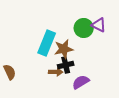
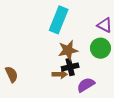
green circle: (84, 28) -> (100, 48), moved
cyan rectangle: (47, 43) -> (59, 20), moved

